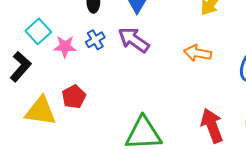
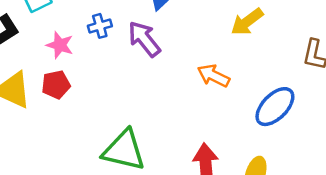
pink star: (65, 47) -> (60, 45), moved

